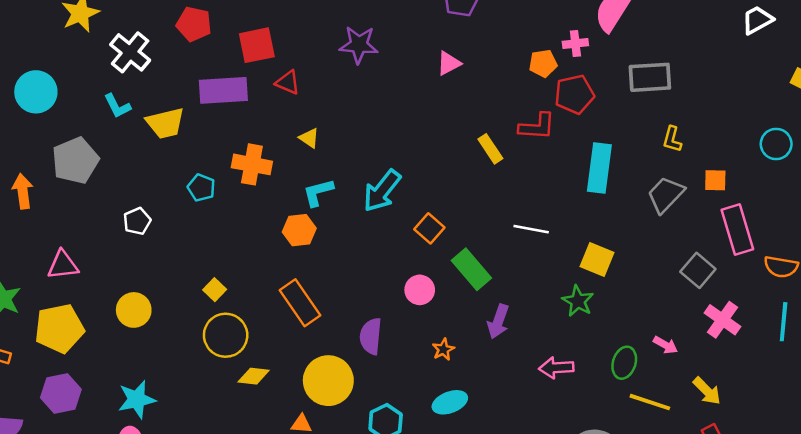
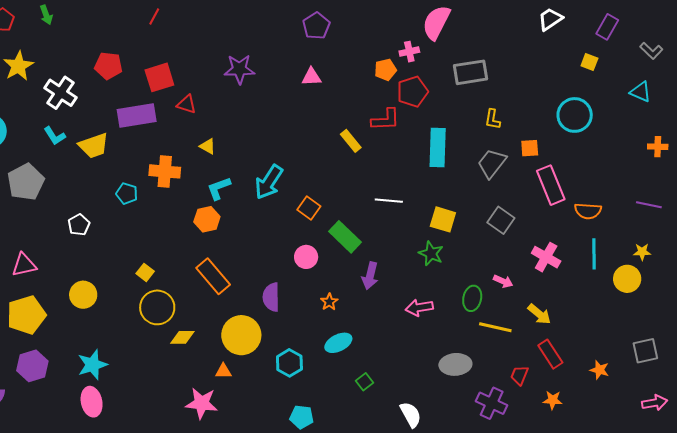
pink triangle: (449, 63) -> (311, 77), turned 30
cyan circle: (776, 144) -> (575, 115), size x1.4
gray square: (698, 270) -> (501, 220), moved

